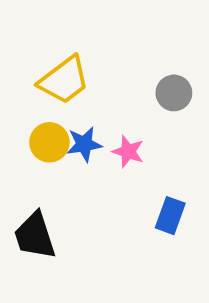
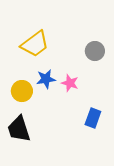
yellow circle: (49, 142) -> (22, 91), moved

